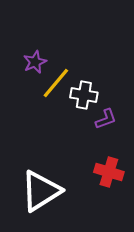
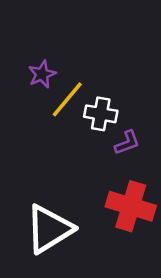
red cross: (109, 172) -> (131, 206), size x1.4

